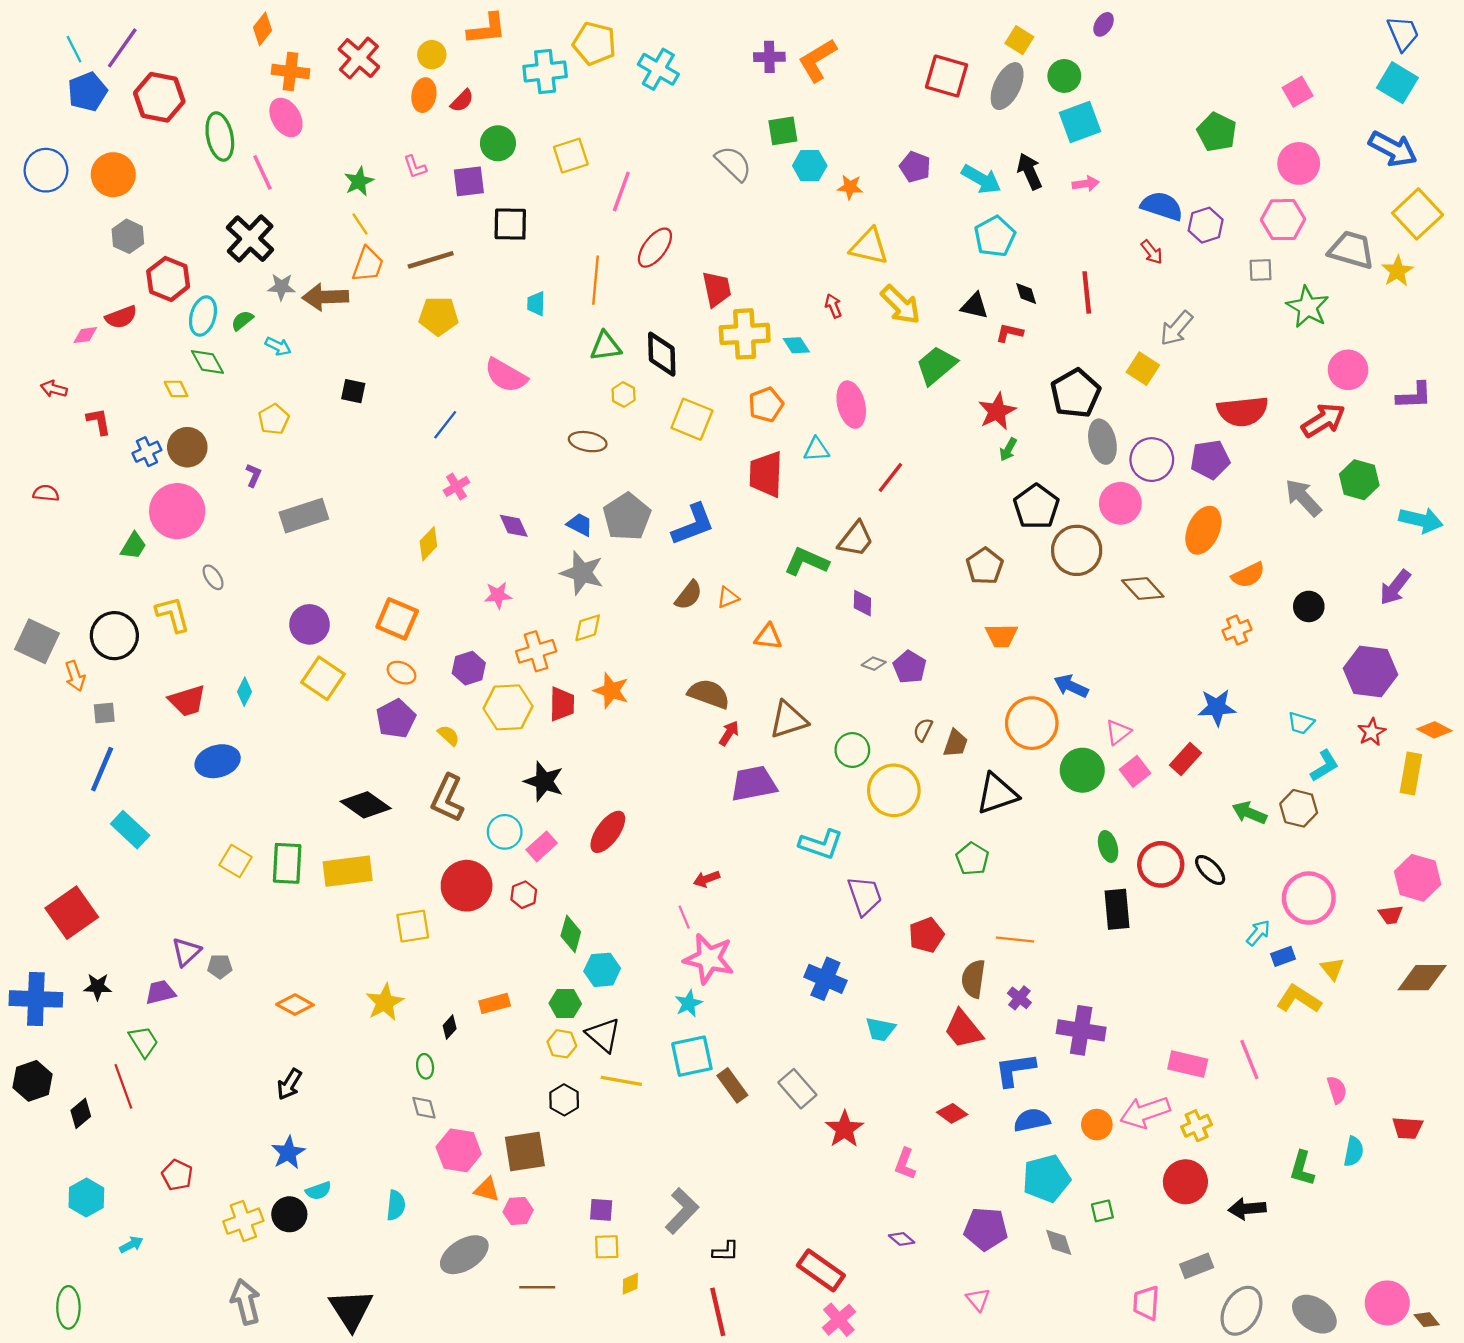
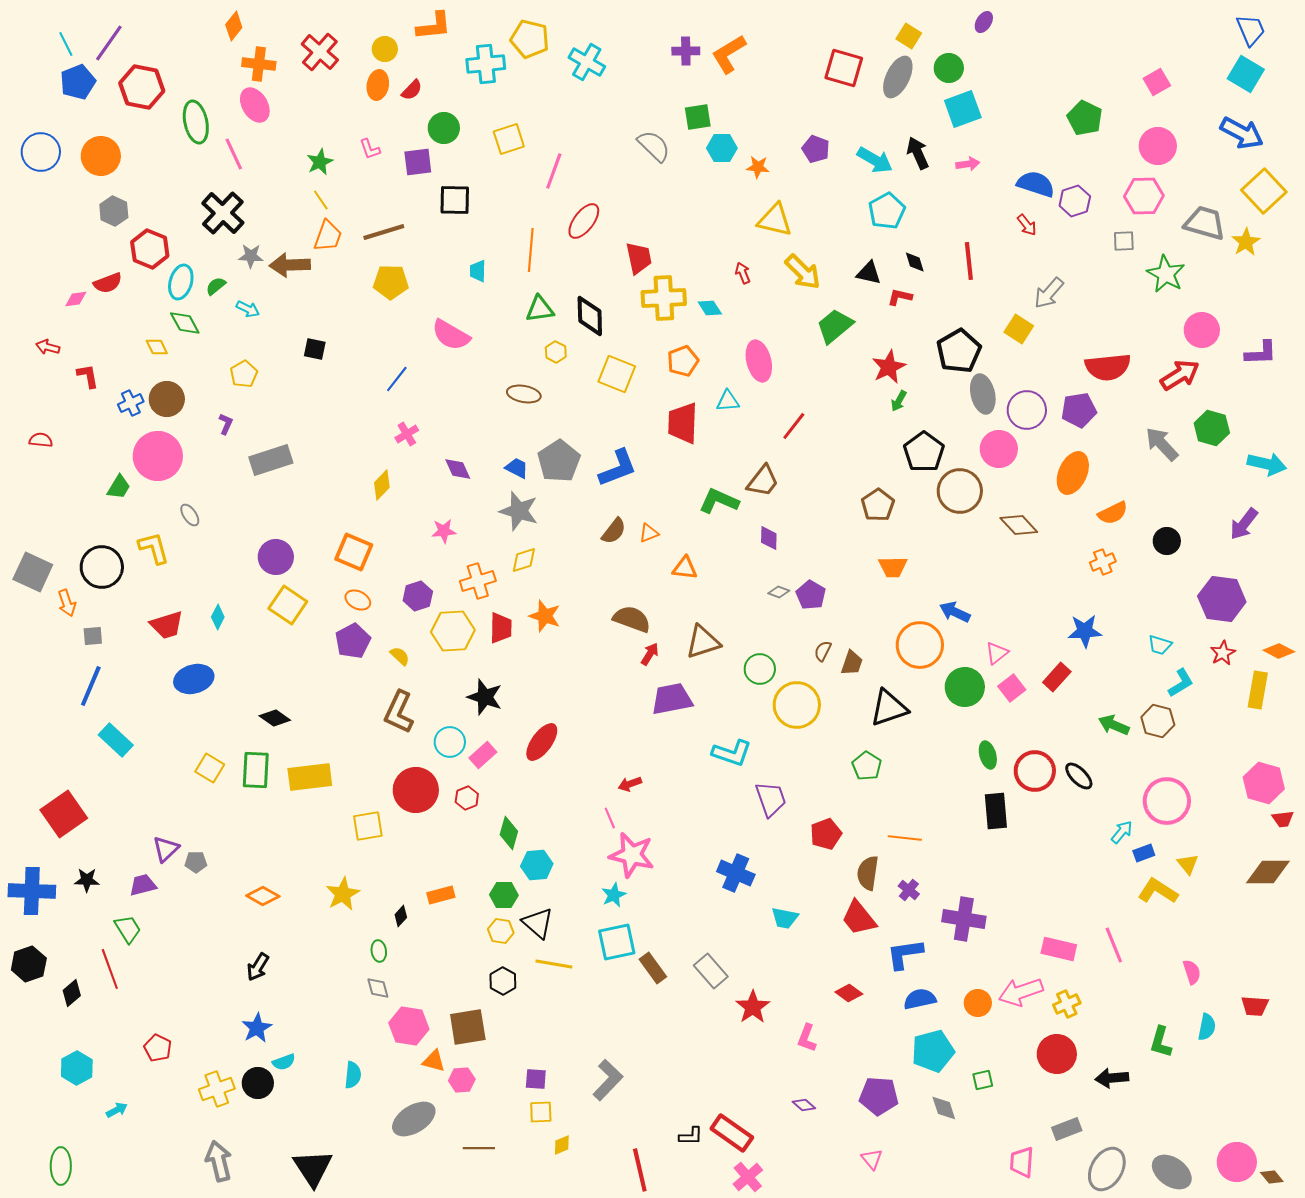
black diamond: (366, 805) -> (275, 718), moved, size x0.7
red trapezoid: (1391, 915) -> (1283, 819), moved
black L-shape: (726, 1251) -> (691, 1136), moved

